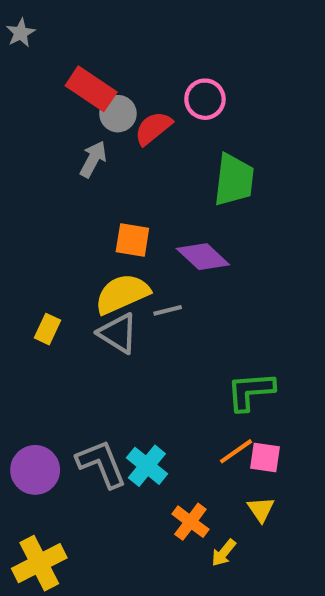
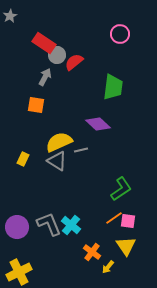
pink circle: (205, 99) -> (120, 34), moved
orange square: (132, 240) -> (36, 105), moved
green L-shape: (251, 391) -> (121, 189), turned 150
yellow triangle: (261, 509) -> (126, 246), size x1.5

